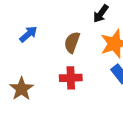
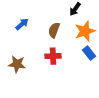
brown star: (22, 89) -> (17, 64), turned -30

